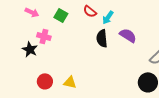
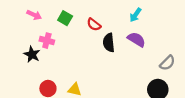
red semicircle: (90, 11) -> (94, 25), moved
cyan arrow: (108, 17) -> (135, 15), moved

